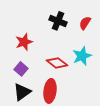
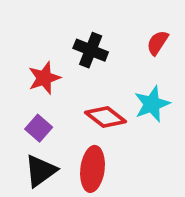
black cross: (58, 21) -> (91, 50), moved

